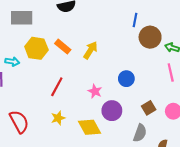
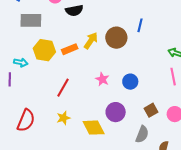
brown circle: (150, 37) -> (116, 38), moved
orange rectangle: (63, 47) -> (70, 49), turned -63
yellow arrow: (90, 50) -> (91, 41), moved
pink star: (95, 91) -> (102, 79), moved
red semicircle: (19, 122) -> (26, 120), turned 50

